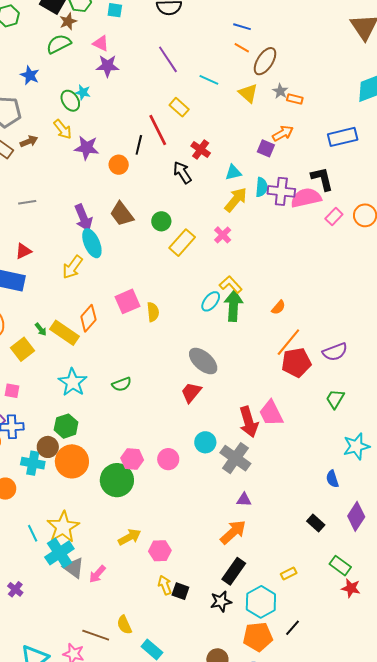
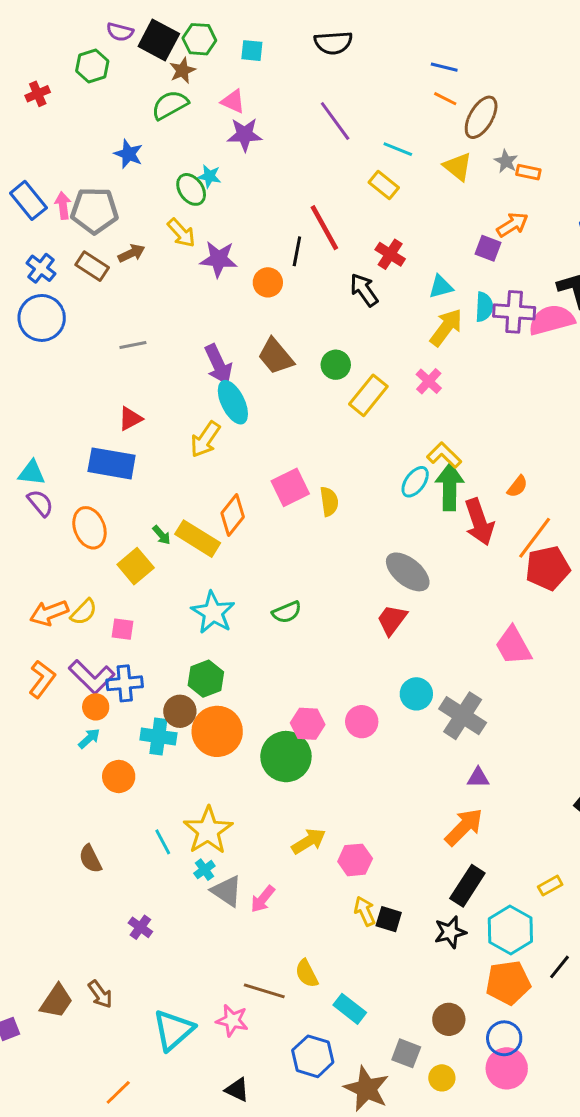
yellow rectangle: (179, 107) -> (384, 185), moved
red arrow: (249, 422) -> (479, 522), moved
cyan cross: (59, 553) -> (204, 870), size x0.5

